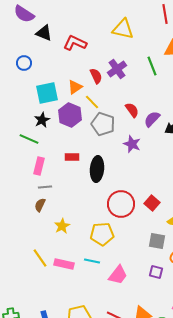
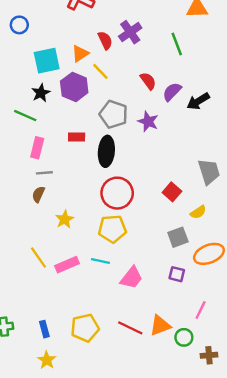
green line: (152, 66) -> (177, 44), moved
gray pentagon: (103, 124) -> (114, 114), moved
red circle: (121, 204) -> (117, 193), moved
gray square: (157, 241) -> (178, 237), turned -30
pink rectangle: (64, 264) -> (67, 265), turned -36

